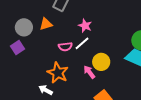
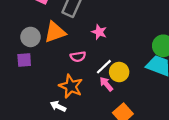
orange triangle: (46, 24) -> (55, 32), size x1.5
white line: (82, 43) -> (104, 67), moved
purple square: (17, 48) -> (24, 60), turned 32

